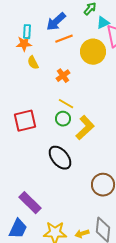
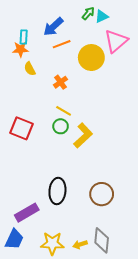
cyan triangle: (103, 23) -> (102, 16), moved
red square: (25, 121) -> (22, 128), turned 35
black ellipse: (60, 158) -> (57, 191), moved, turned 45
purple rectangle: (30, 203) -> (27, 213), turned -75

